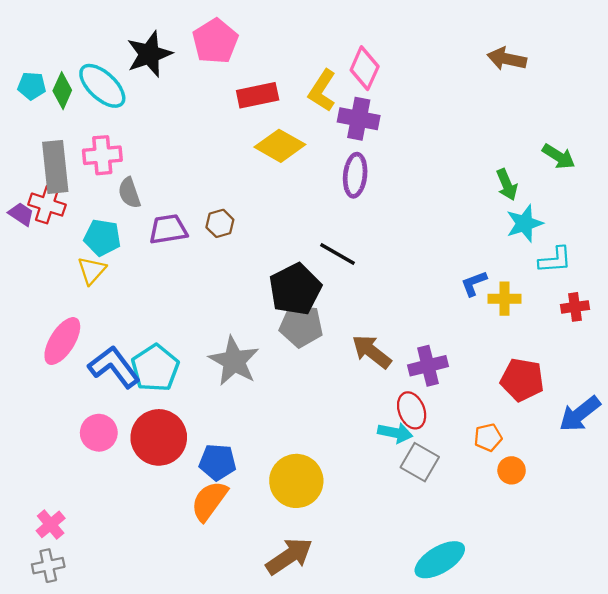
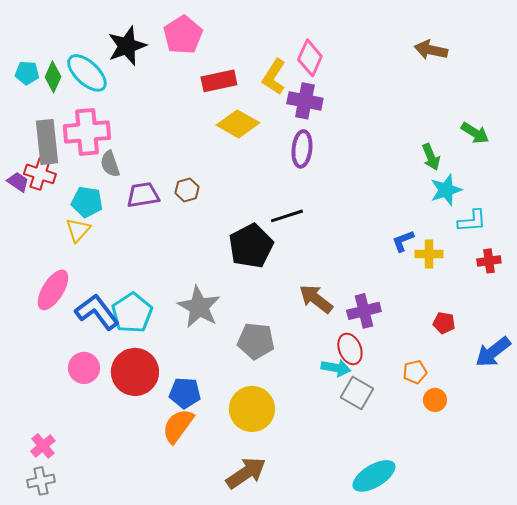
pink cross: (102, 155) -> (87, 132), size x1.4
black line: (337, 254) -> (287, 216), turned -48
gray pentagon: (301, 326) -> (256, 341), moved
red pentagon: (522, 380) -> (444, 323), size x0.6

